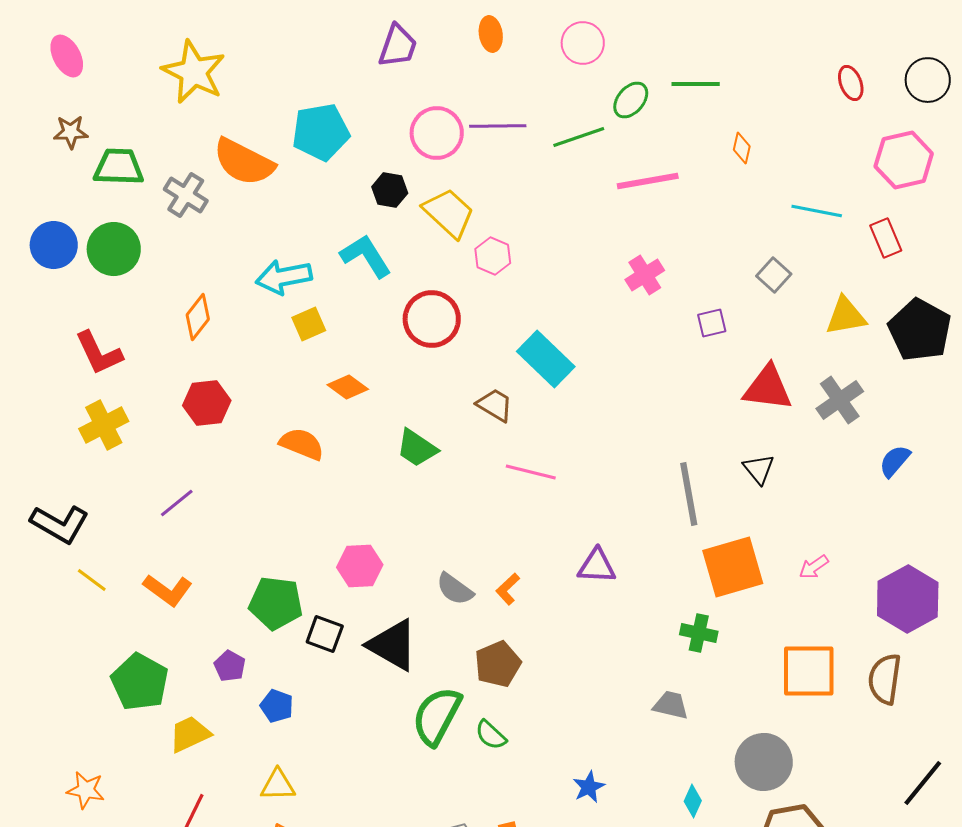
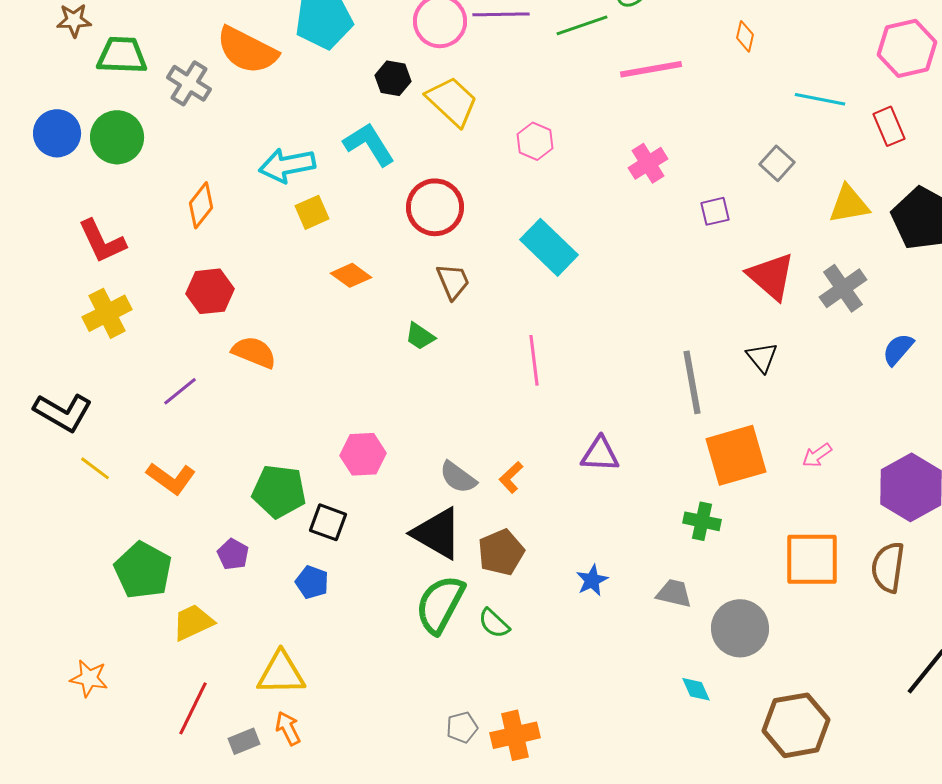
pink hexagon: (493, 256) -> (535, 141), moved
red triangle: (768, 388) -> (771, 276), turned 34
brown trapezoid: (495, 405) -> (453, 281), moved, turned 36
orange semicircle: (302, 444) -> (254, 352), moved
green trapezoid: (417, 448) -> (420, 336), size x0.7
pink line: (531, 472) -> (534, 360), turned 69
black triangle: (393, 645) -> (437, 533), moved
blue pentagon: (277, 706) -> (312, 582), moved
gray circle: (764, 762) -> (740, 628), moved
yellow triangle: (278, 785) -> (281, 673), size x1.4
blue star: (589, 787) -> (592, 580), moved
cyan diamond: (693, 801) -> (696, 689), turned -48

